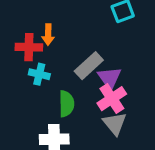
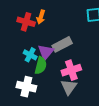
cyan cross: (39, 74) -> (30, 55), moved
purple triangle: (109, 78) -> (46, 52), moved

